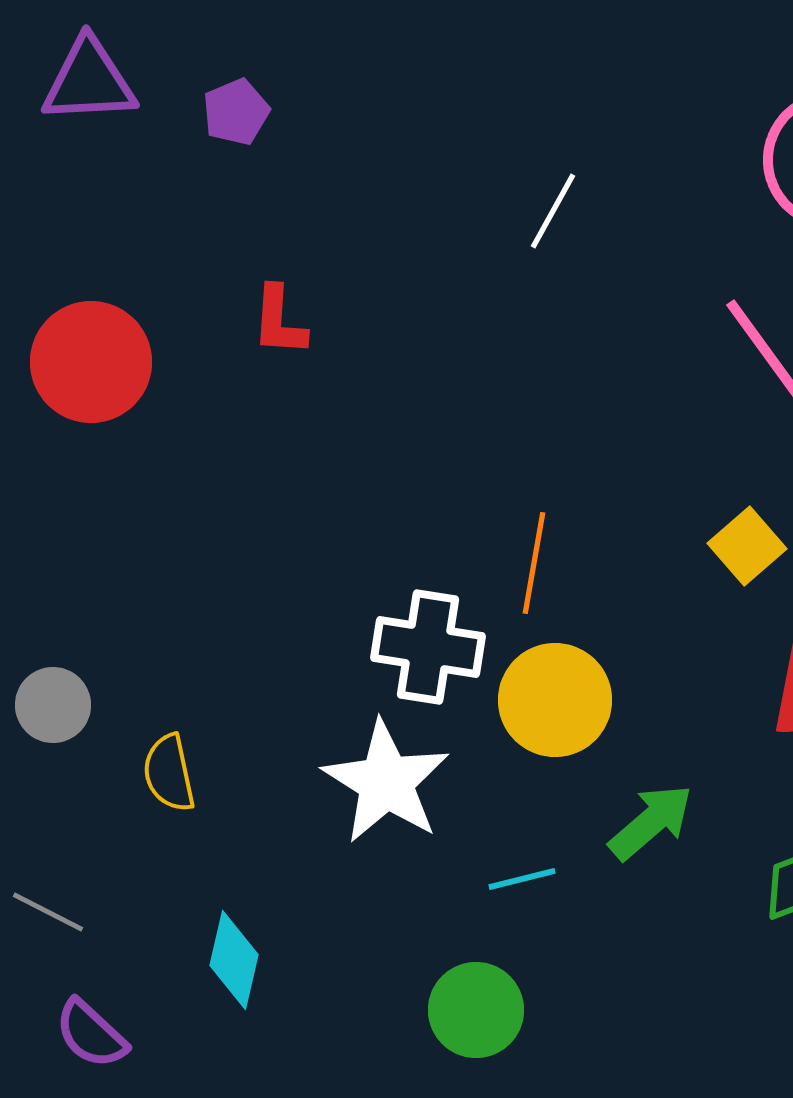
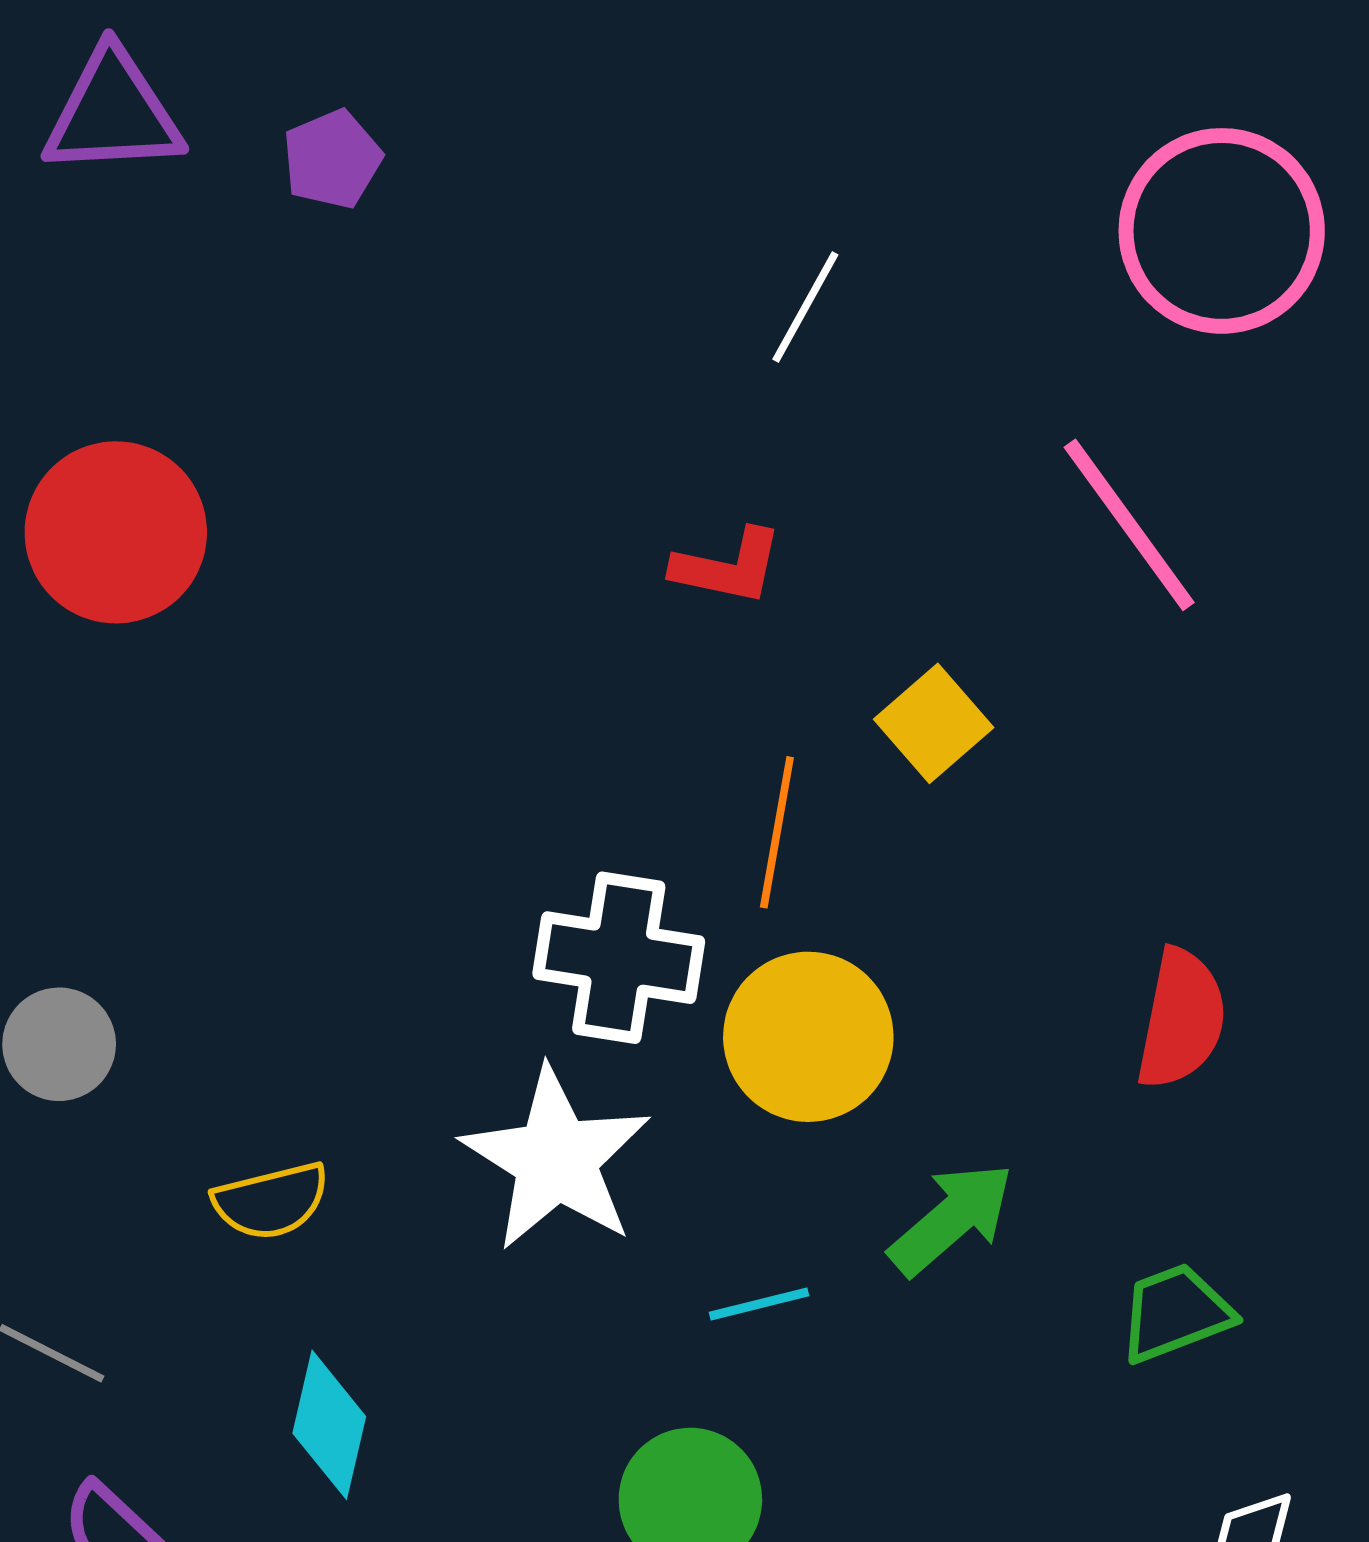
red L-shape: (279, 321) -> (728, 567), moved, turned -82
yellow square: (747, 546) -> (934, 723), moved
yellow semicircle: (169, 773) -> (271, 1201), moved, turned -92

